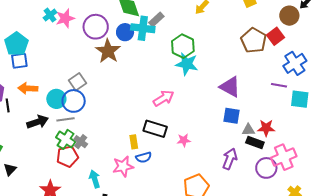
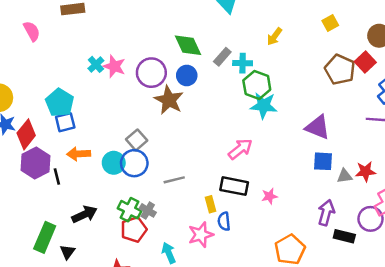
pink star: (65, 18) -> (114, 66), turned -30
cyan cross: (143, 28) -> (243, 63), moved, size x0.7
gray line: (65, 119) -> (174, 180), moved
black arrow: (38, 122) -> (84, 214), moved
black rectangle: (255, 143) -> (344, 236), moved
blue semicircle: (144, 157) -> (224, 221), turned 105

